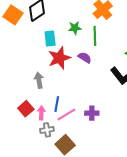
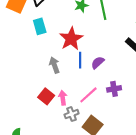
cyan rectangle: (50, 38) -> (40, 26), moved
purple semicircle: (85, 58) -> (98, 63), moved, turned -64
blue line: (57, 104) -> (80, 60), moved

